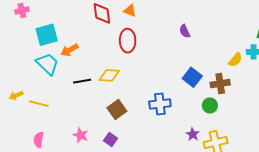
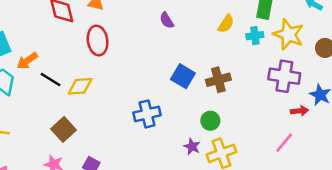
yellow semicircle: (235, 60) -> (226, 24), moved
black line: (82, 81) -> (51, 80), moved, turned 48
green circle: (210, 105) -> (210, 121), moved
brown square: (117, 110) -> (64, 129), moved

